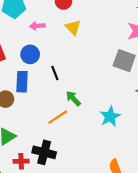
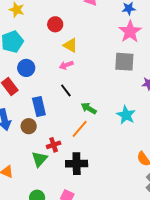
pink arrow: (37, 26) -> (66, 65), moved
blue circle: (30, 54) -> (26, 68), moved
red cross: (21, 161) -> (54, 145), moved

